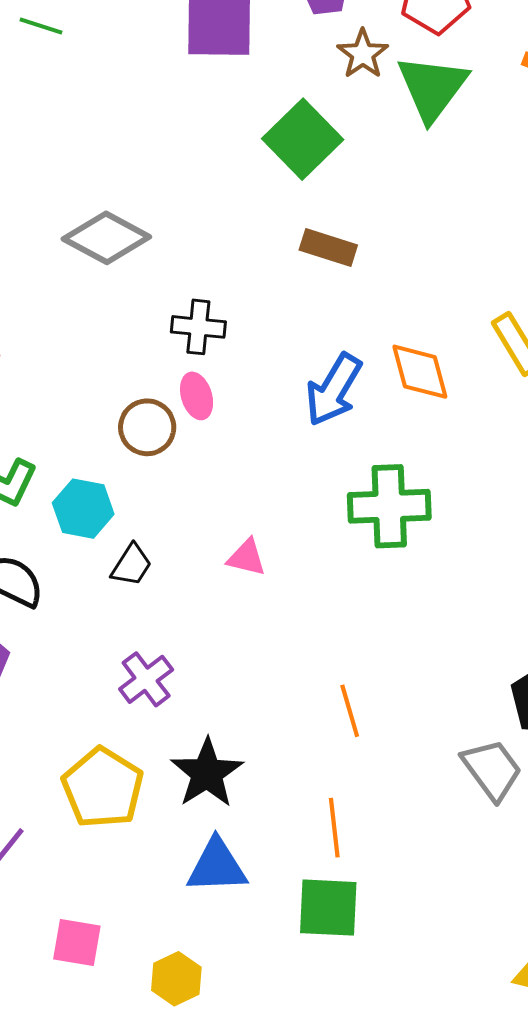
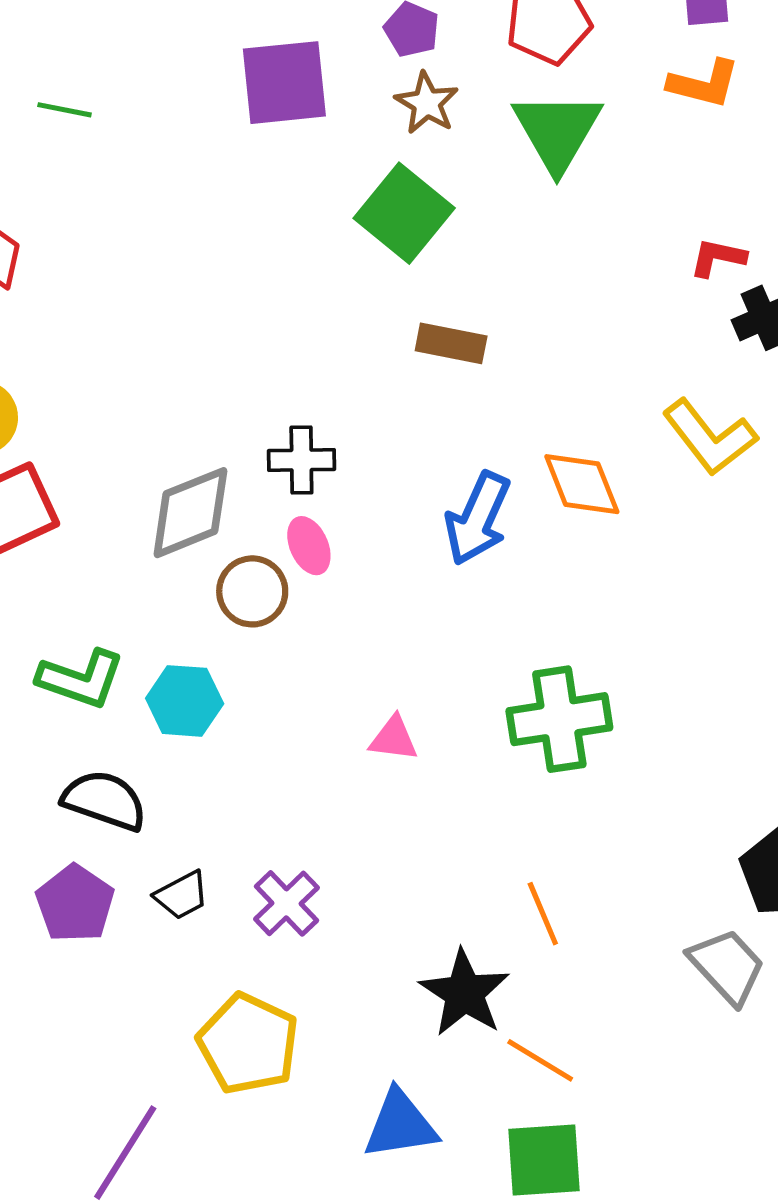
brown star: (363, 54) -> (427, 103), moved
gray diamond: (106, 238) -> (190, 513), moved, turned -44
green cross: (389, 506) -> (559, 719), moved
black trapezoid: (131, 565) -> (182, 895), moved, turned 36
black star: (207, 773) -> (464, 993), moved
orange line: (334, 828) -> (540, 1060), turned -46

